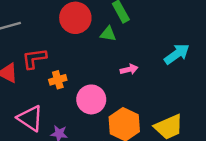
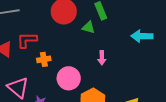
cyan arrow: (177, 54) -> (142, 36), moved, turned -150
pink arrow: (129, 69) -> (102, 58), turned 96

